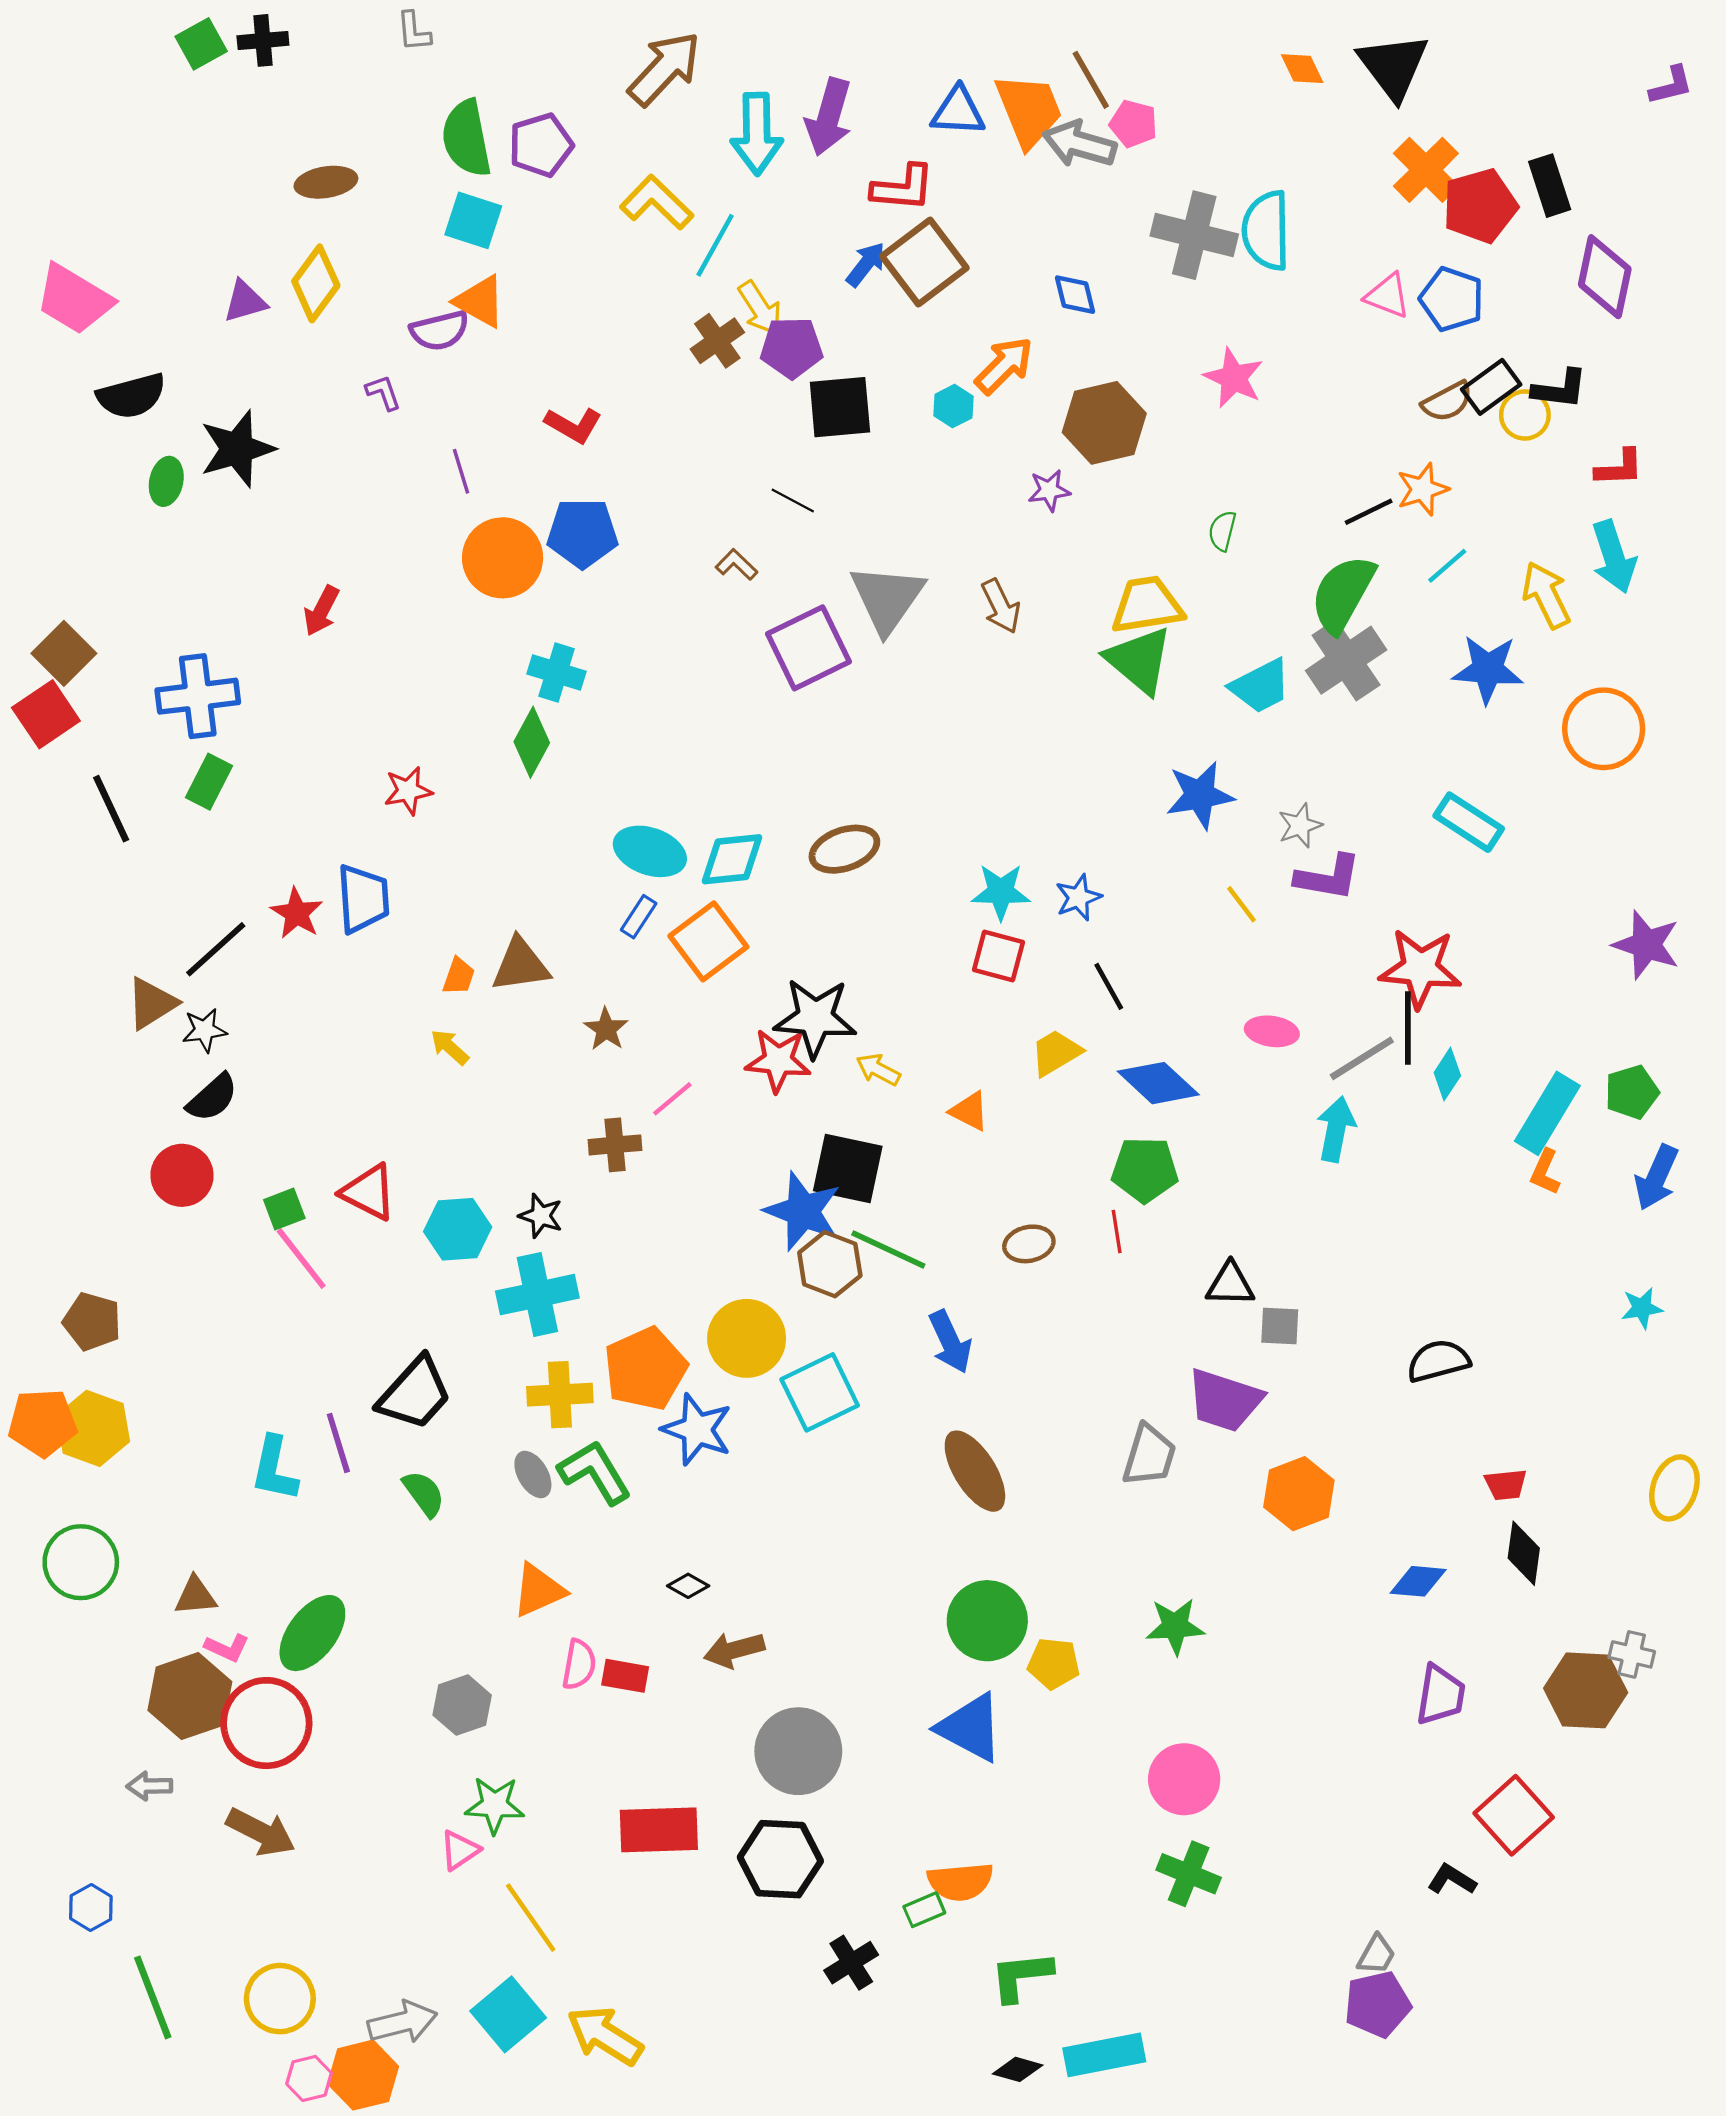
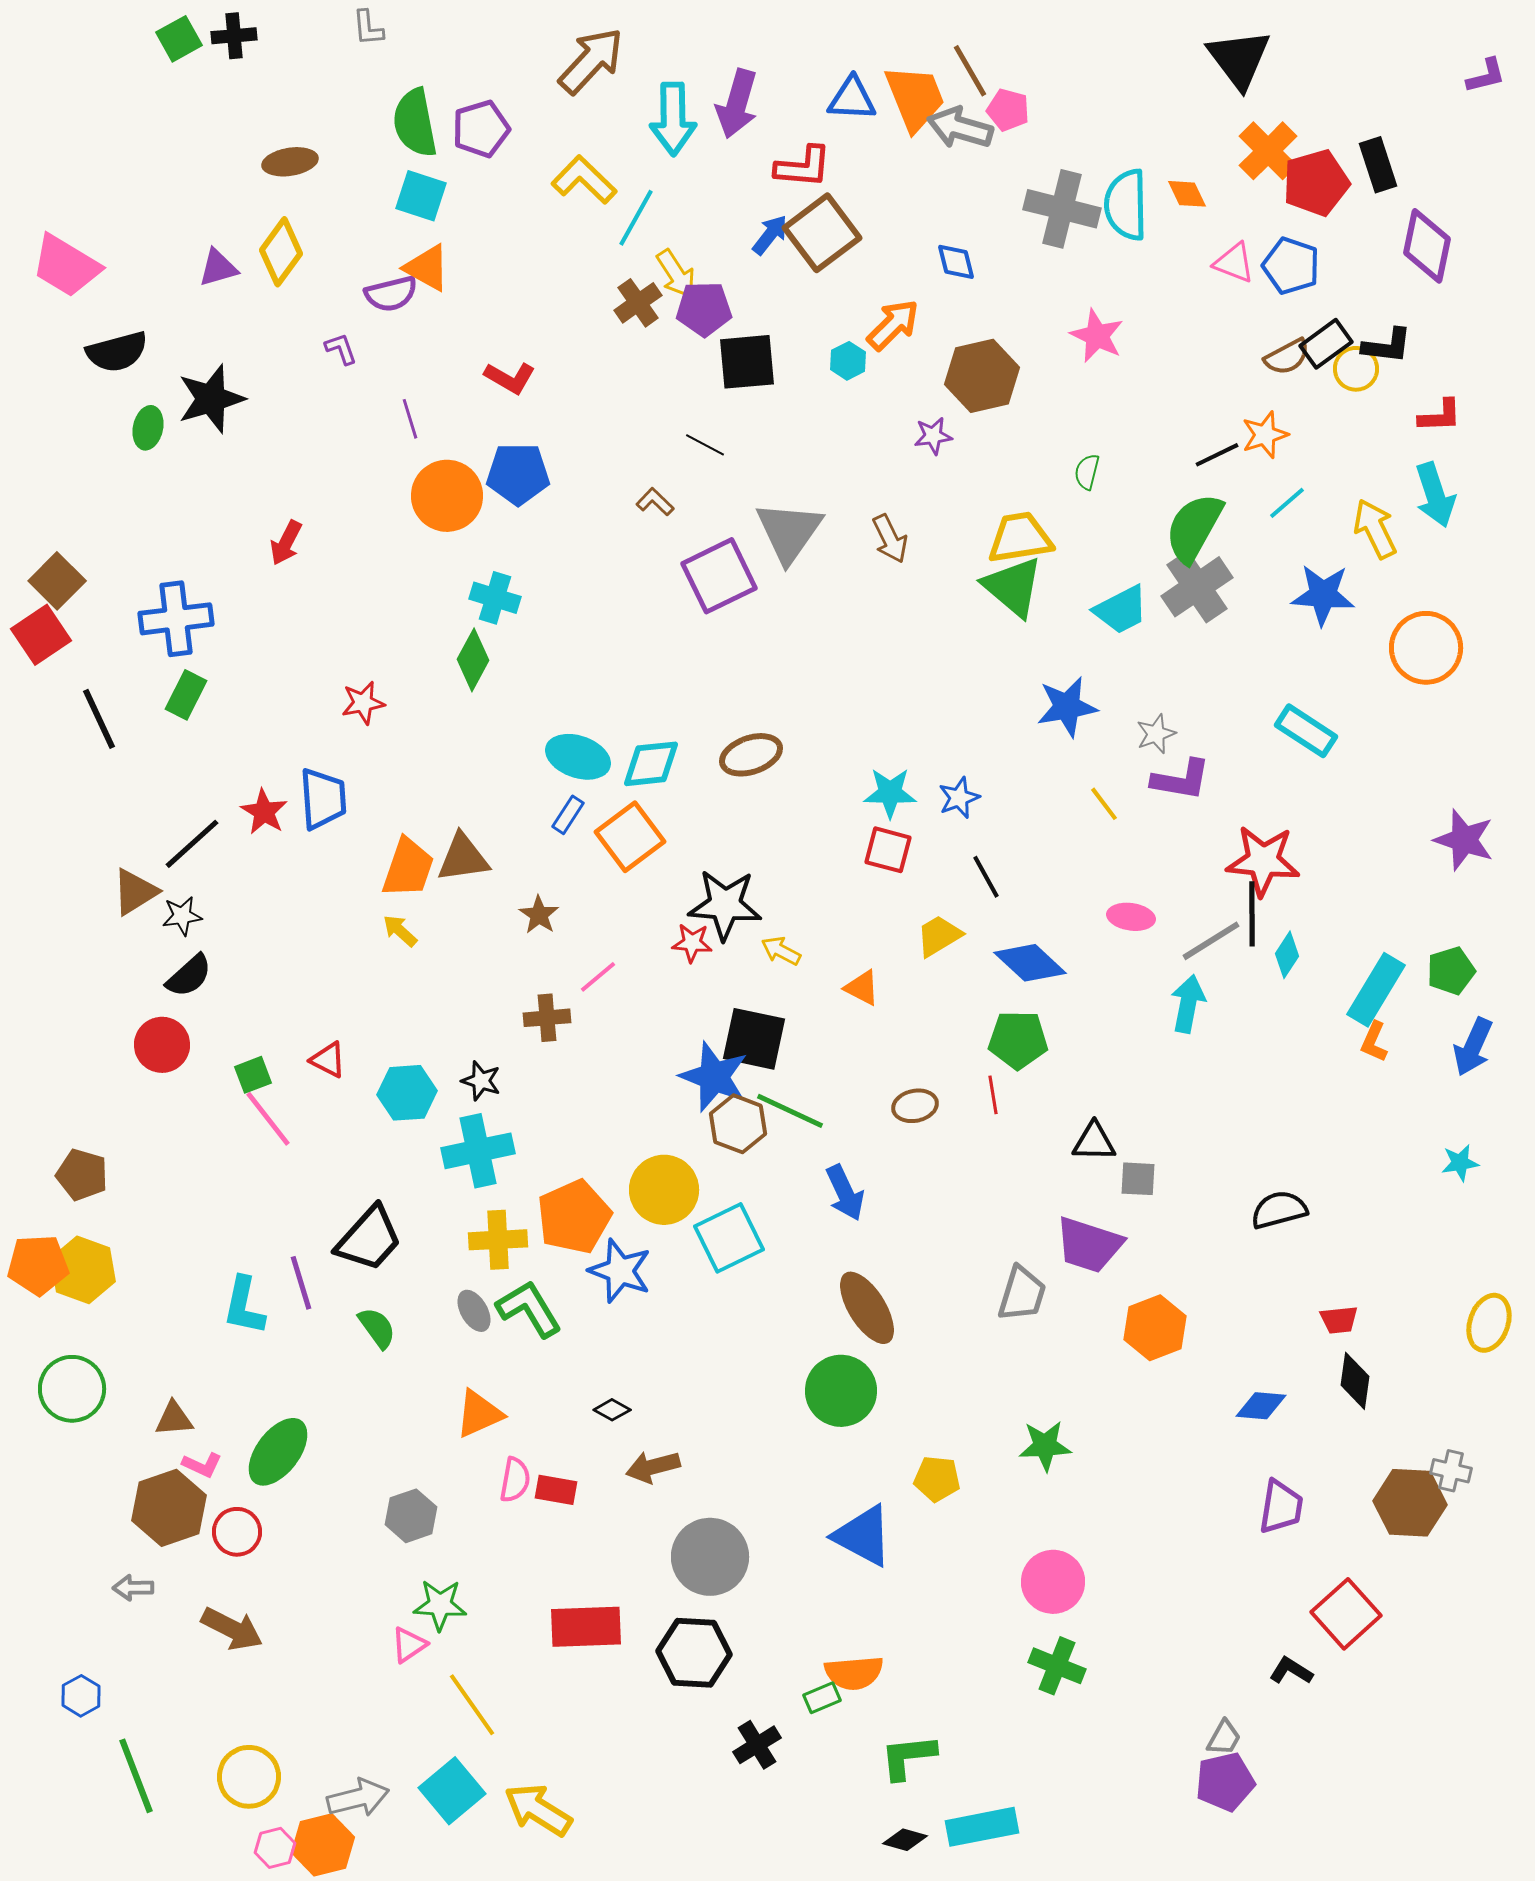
orange diamond: (1302, 69) -> (1187, 194), moved
orange trapezoid: (459, 976) -> (408, 868), size x1.8
red star: (778, 1061) -> (692, 943), size x0.7
red triangle: (369, 1192) -> (328, 1060), size x0.7
green circle: (987, 1621) -> (841, 1391), moved
red circle: (266, 1723) -> (237, 1532), size x0.6

